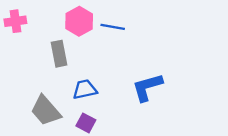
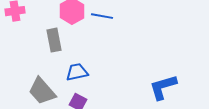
blue L-shape: (147, 87) -> (163, 87), moved

